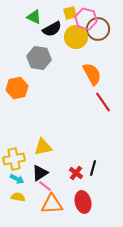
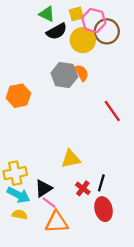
green triangle: (34, 17) -> (47, 14), moved
gray hexagon: (39, 58) -> (64, 75), moved
orange semicircle: (92, 74) -> (82, 73), moved, size x0.7
yellow triangle: (43, 147) -> (71, 159), moved
cyan arrow: (17, 179) -> (18, 195), size x1.5
red ellipse: (83, 202) -> (104, 209), moved

